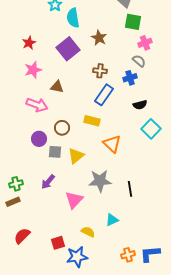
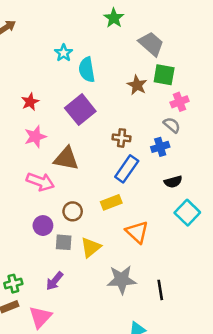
brown star: (99, 38) -> (137, 85), moved
brown triangle: (57, 87) -> (66, 159), size x1.5
yellow rectangle: (92, 121) -> (111, 202), turned -35
pink triangle: (74, 200) -> (40, 317), moved

